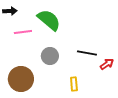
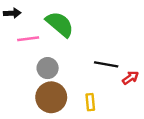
gray circle: (50, 56) -> (48, 68), moved
brown circle: (21, 79) -> (51, 97), moved

